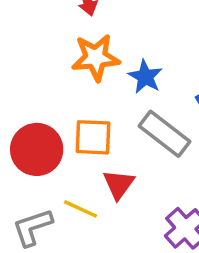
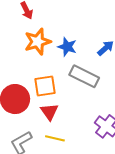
red triangle: (119, 184) -> (49, 112), moved
yellow line: (81, 209) -> (55, 138), moved

